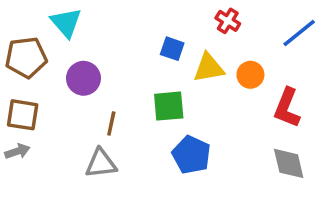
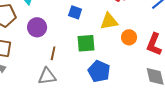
blue square: (172, 49) -> (75, 12), moved
orange circle: (250, 75) -> (129, 37), moved

